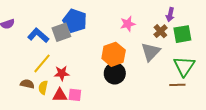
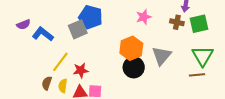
brown cross: (160, 31) -> (177, 22), turned -32
blue L-shape: (38, 35) -> (43, 34), moved
gray triangle: (151, 52) -> (162, 56), moved
brown semicircle: (27, 84) -> (47, 83), turned -80

